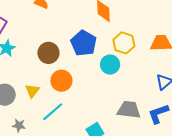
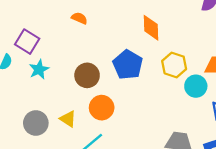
cyan circle: (110, 65) -> (196, 86), moved
yellow triangle: (32, 91) -> (68, 119), turned -35

